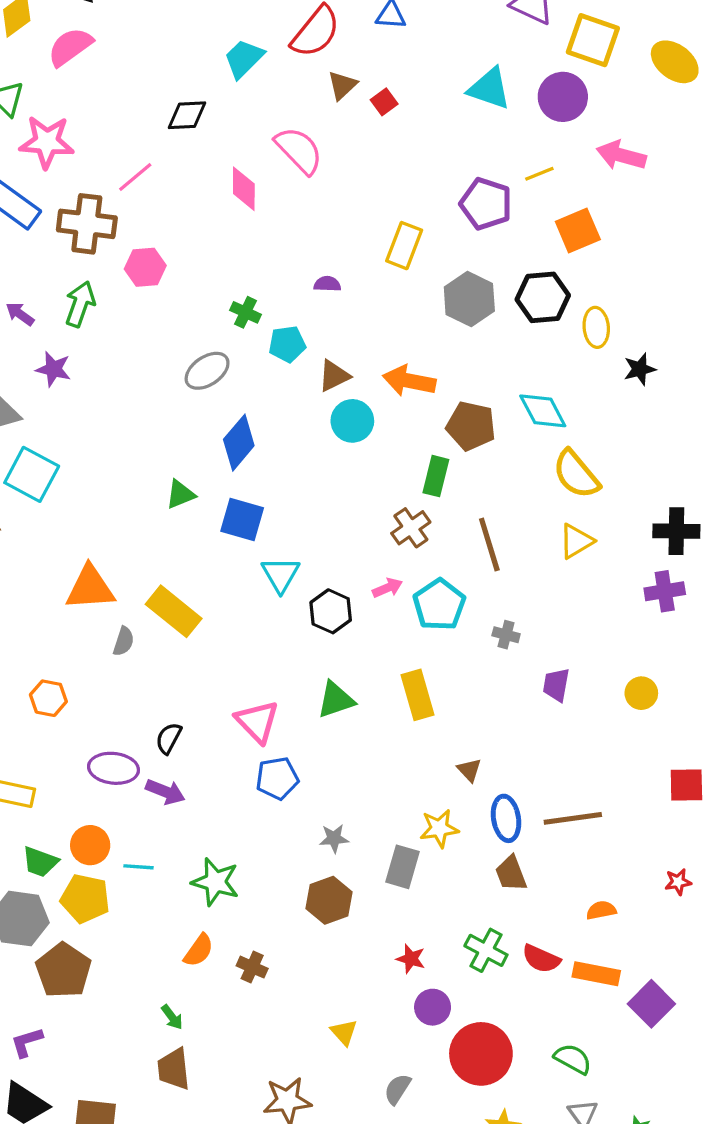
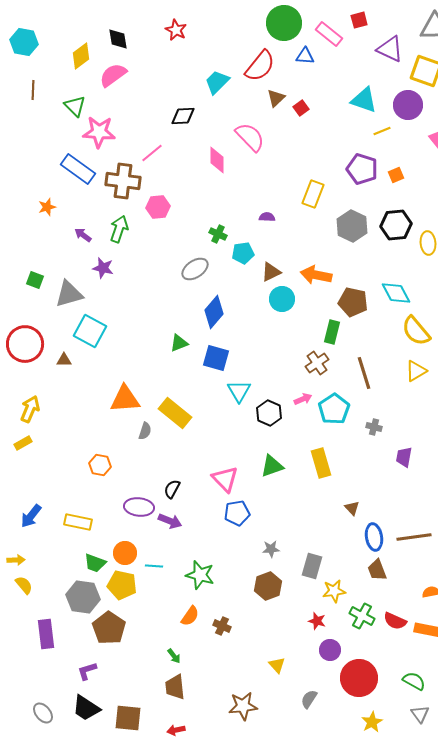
yellow line: (539, 174) -> (382, 131), moved
orange square: (578, 230) -> (396, 175), moved, size x0.6
yellow star: (439, 828) -> (334, 591), moved

